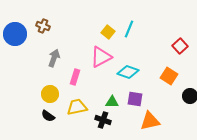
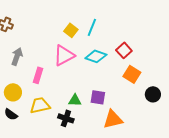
red square: (180, 46) -> (124, 50), moved
cyan diamond: (128, 72) -> (96, 56), moved

